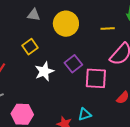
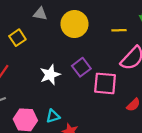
yellow square: (30, 47) -> (17, 38), moved
cyan triangle: (85, 114) -> (53, 116), moved

